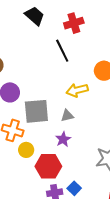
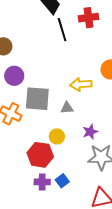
black line: (62, 51) -> (62, 30), moved
purple star: (63, 139) -> (90, 132), moved
yellow circle: (26, 150) -> (57, 136), moved

